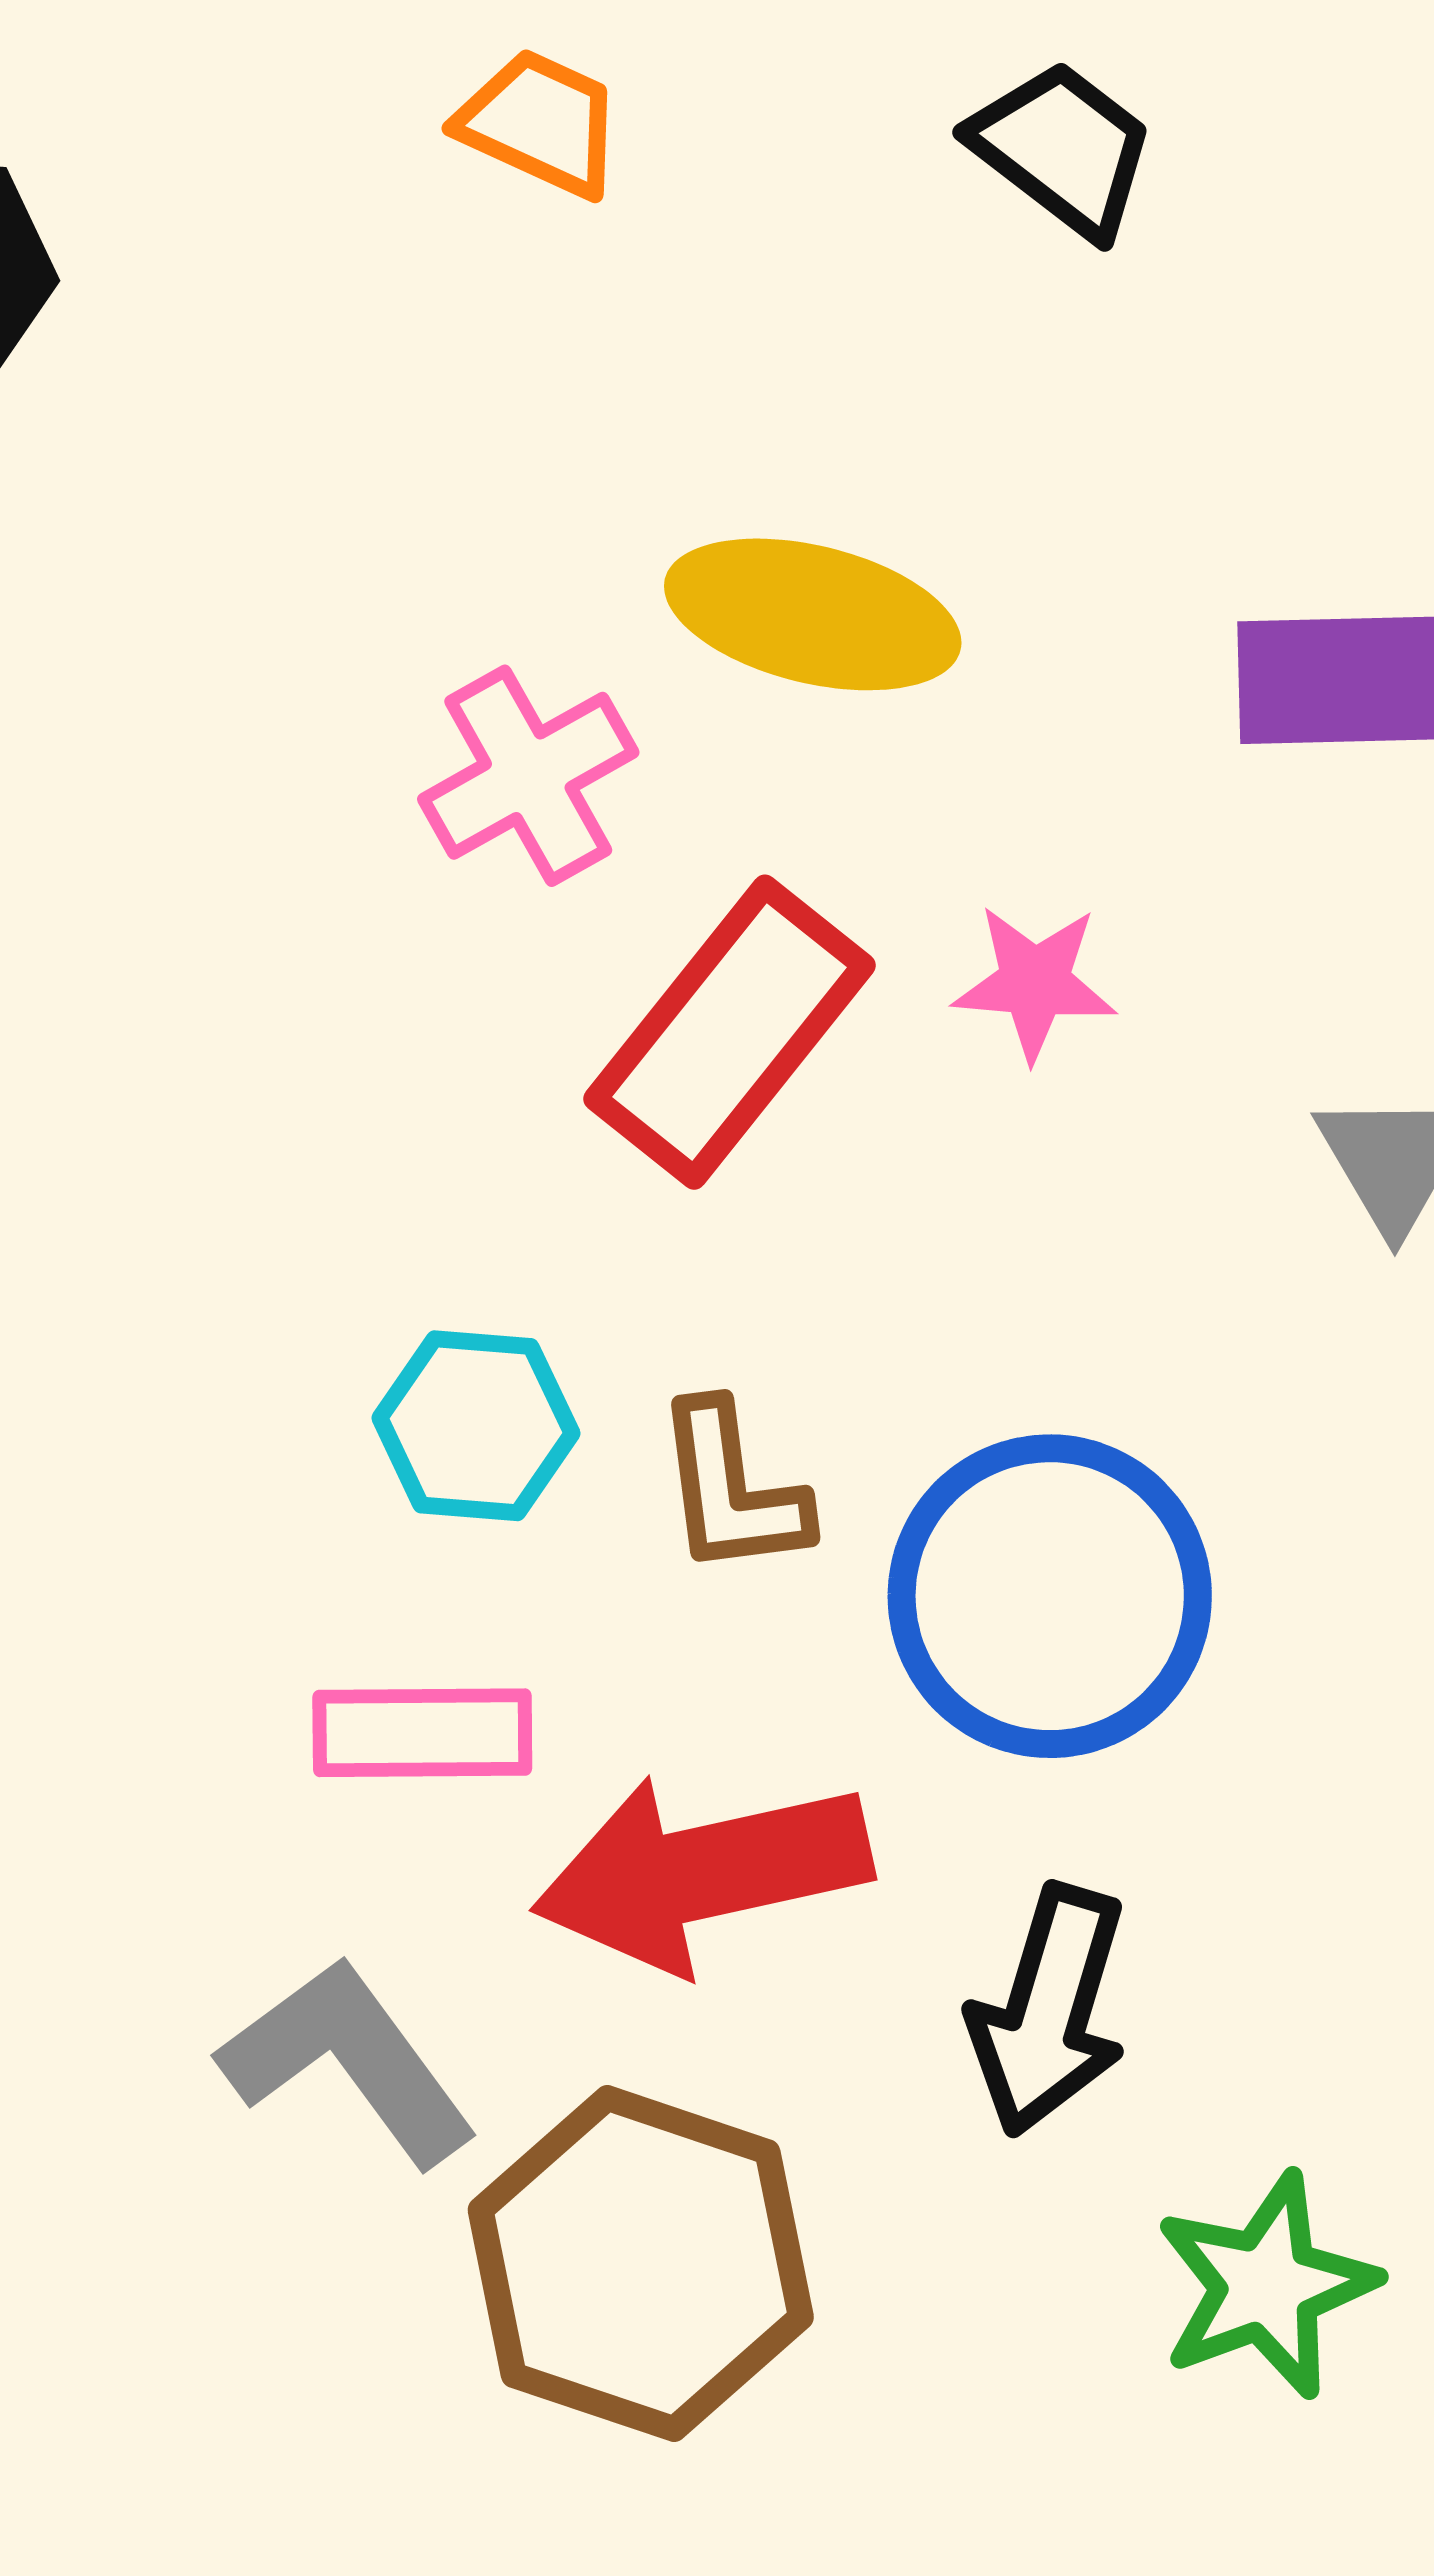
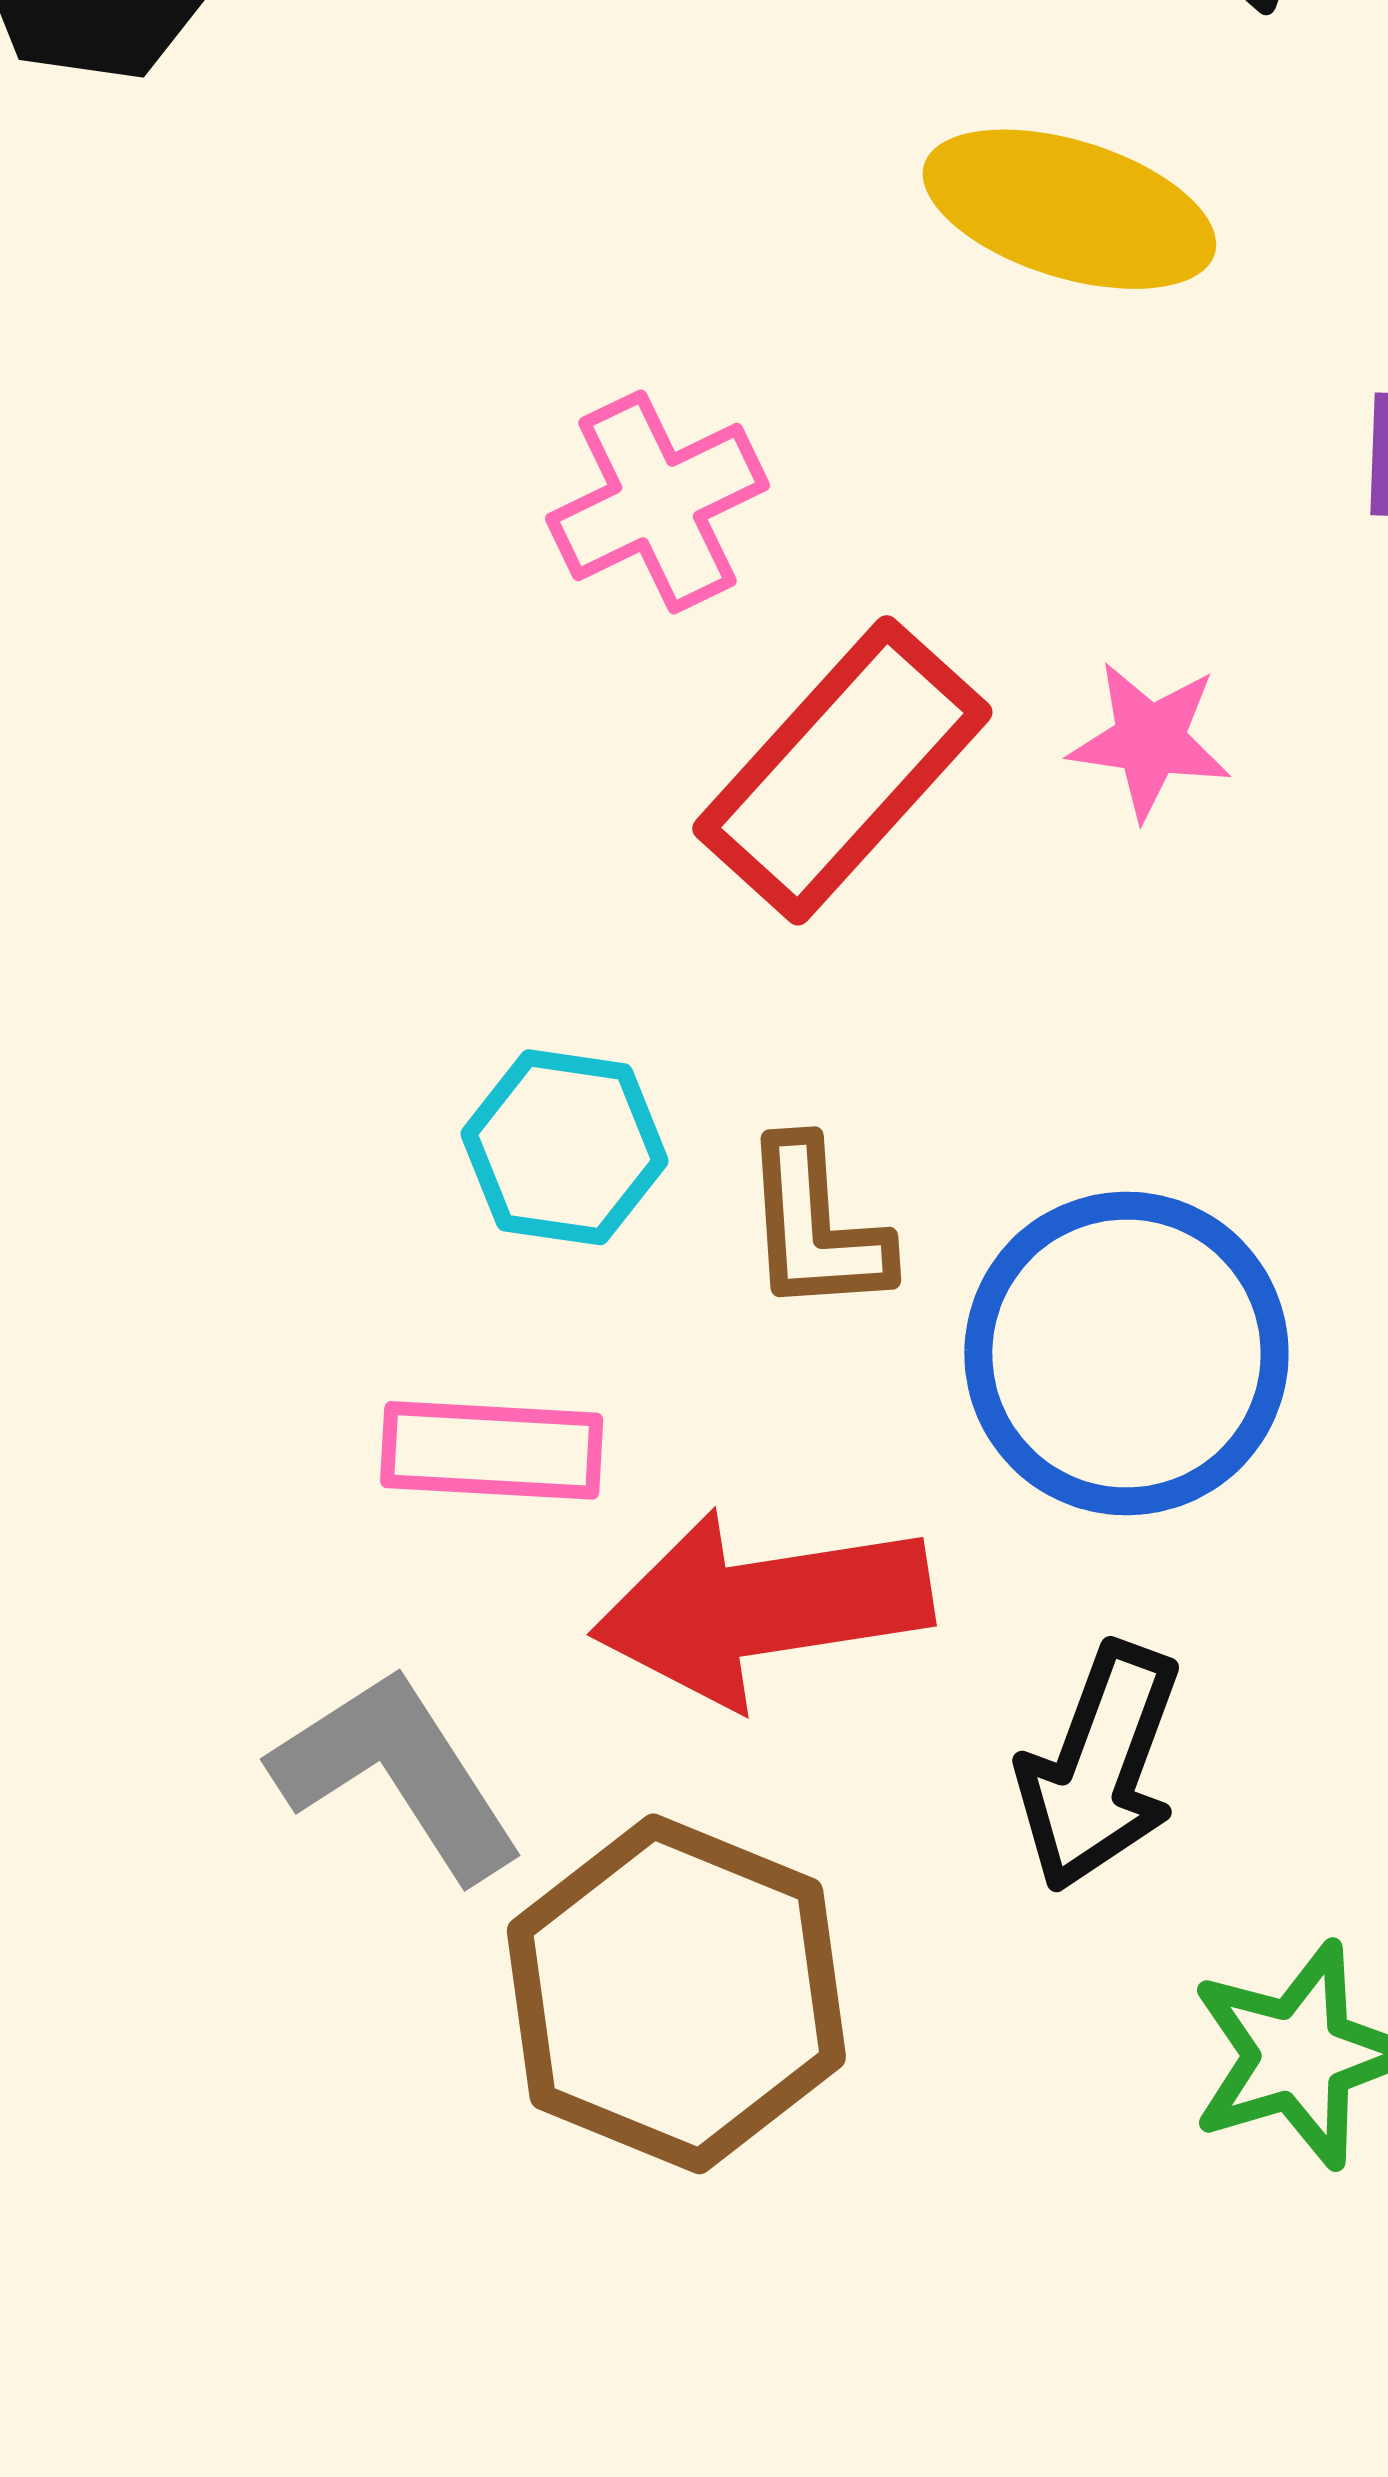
yellow ellipse: (813, 614) -> (1069, 209), moved

